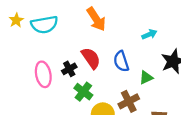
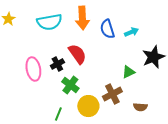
orange arrow: (96, 19) -> (82, 18), turned 30
cyan semicircle: (44, 25) -> (49, 22), moved
blue semicircle: (121, 61) -> (107, 29), moved

